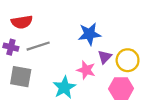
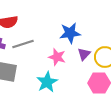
pink star: (86, 70) -> (57, 57), moved

